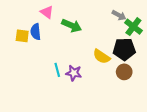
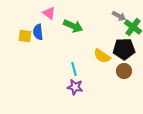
cyan line: (57, 70) -> (74, 69), moved
purple star: (74, 73) -> (75, 87), moved

